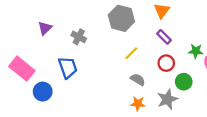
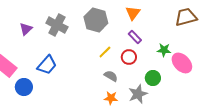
gray cross: (79, 37) -> (57, 25), moved, size x1.5
red circle: (166, 63) -> (129, 57), moved
blue trapezoid: (68, 67) -> (47, 65), turned 60

